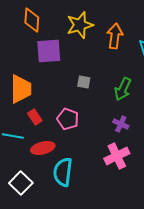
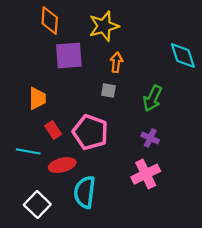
orange arrow: (115, 36) -> (116, 62), moved, size x0.7
orange trapezoid: (21, 89) -> (37, 98), size x0.7
pink pentagon: (68, 119) -> (90, 132), size x1.4

